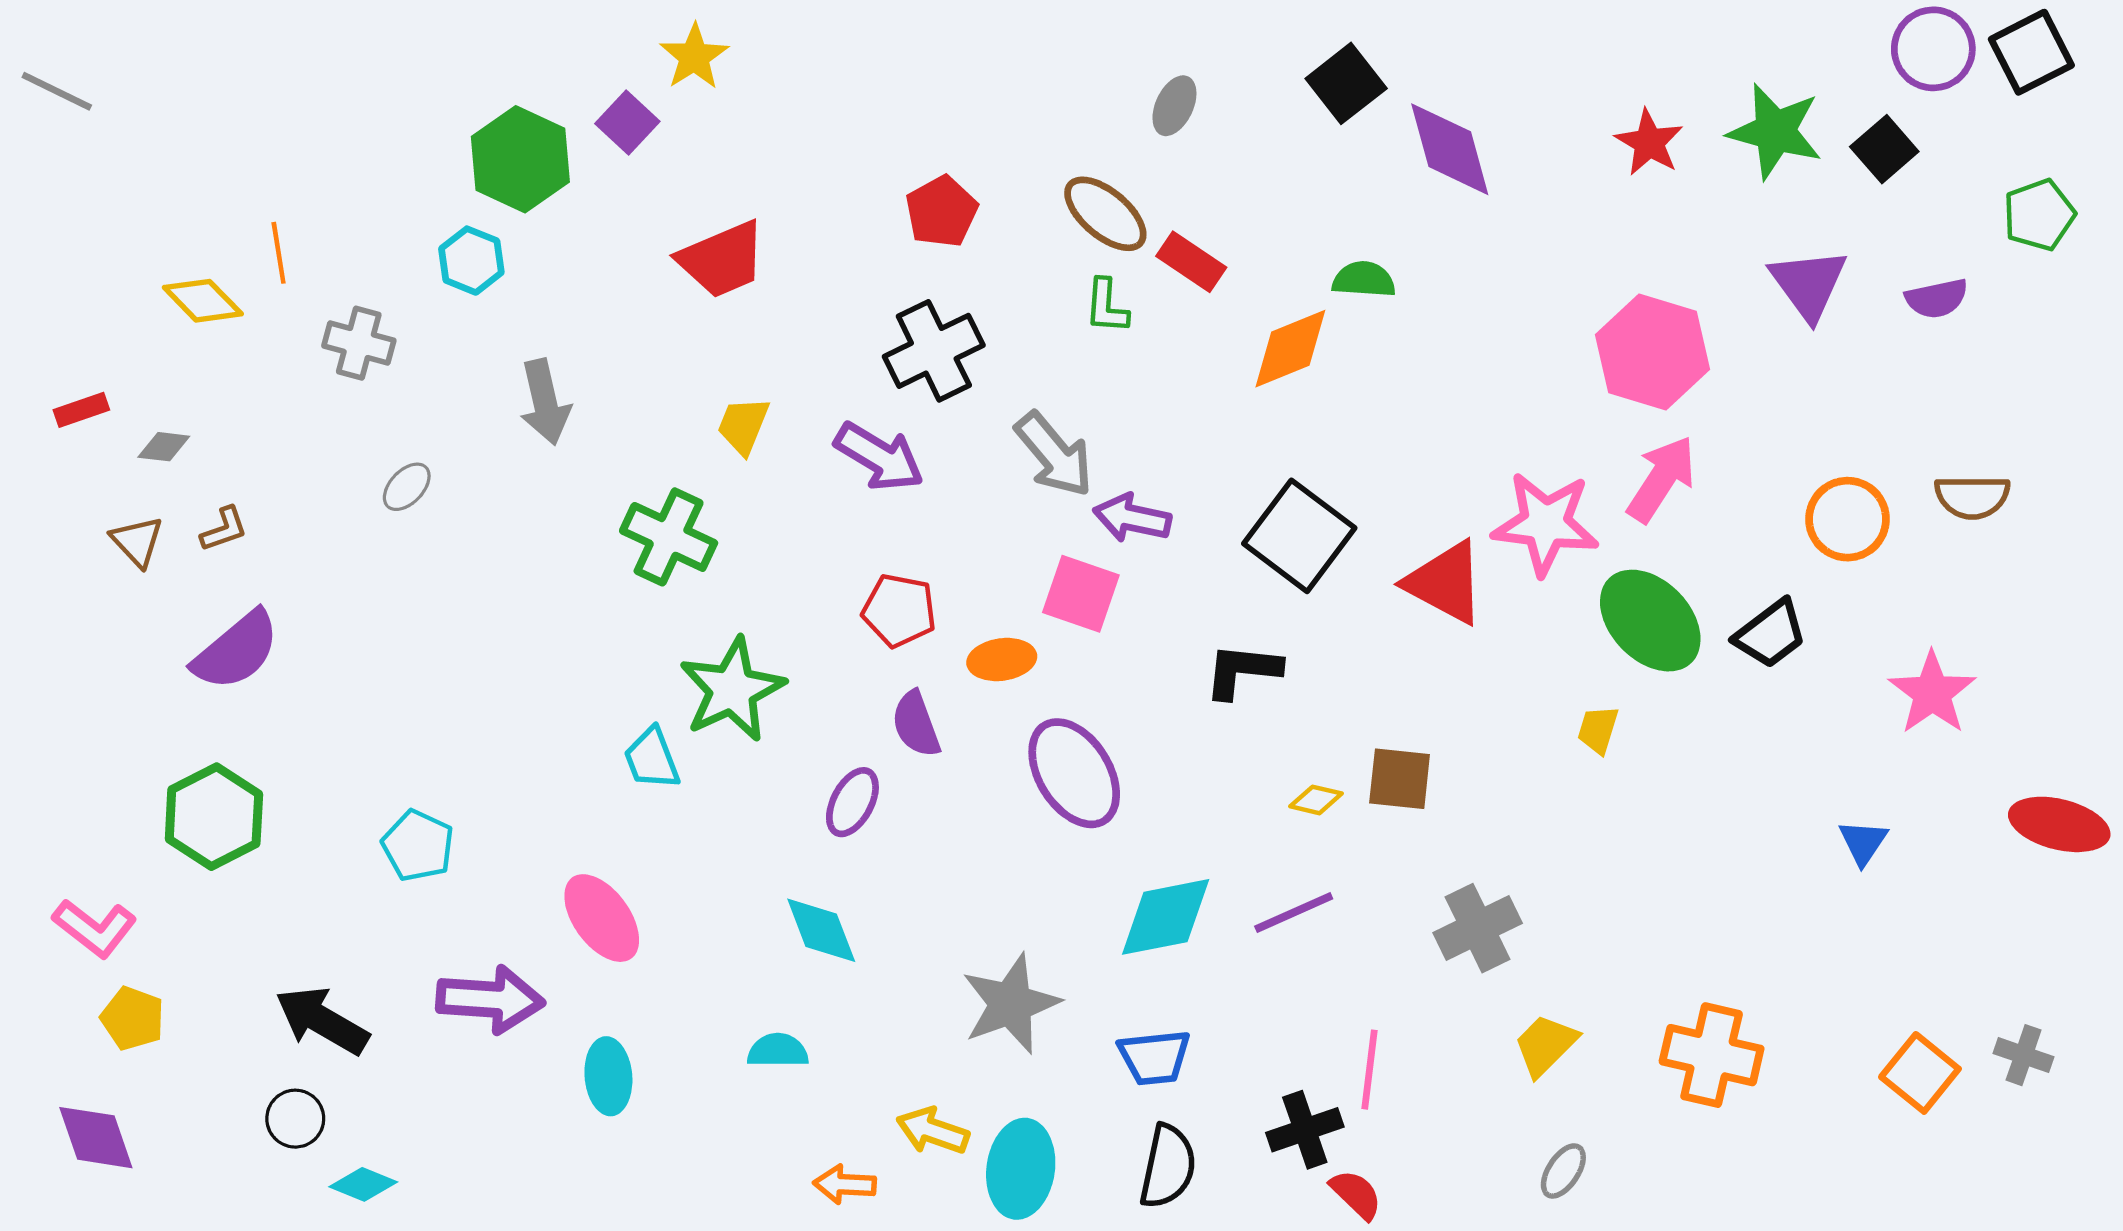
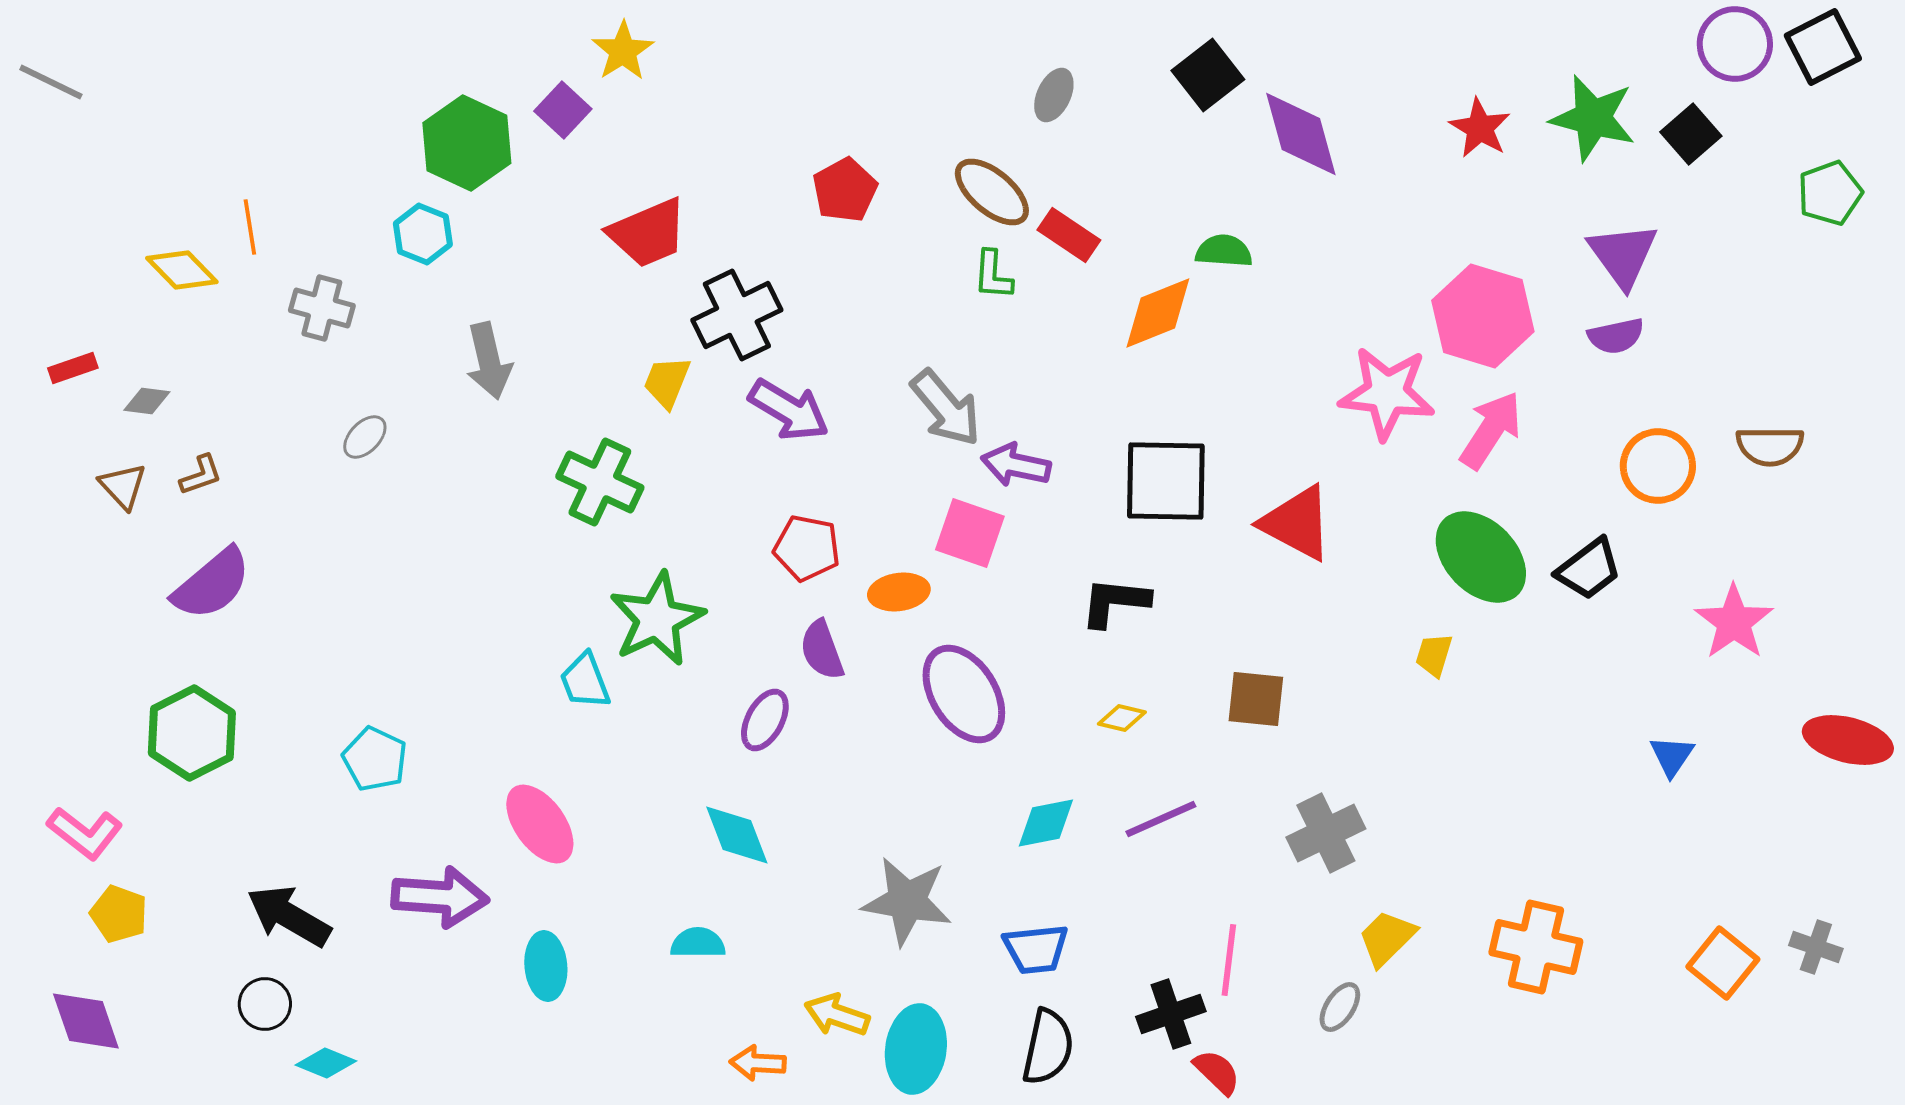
purple semicircle: (1937, 298) -> (1616, 336), moved
black cross: (934, 351) -> (737, 315), moved
pink star: (1546, 524) -> (1387, 393), moved
black square: (1299, 536) -> (1166, 481), turned -36
yellow diamond: (1316, 800) -> (1122, 718), moved
cyan diamond: (1166, 917) -> (1046, 823), size x0.7
gray star: (1011, 1004) -> (907, 901), turned 30
gray ellipse: (1563, 1171) -> (1340, 1007), moved

